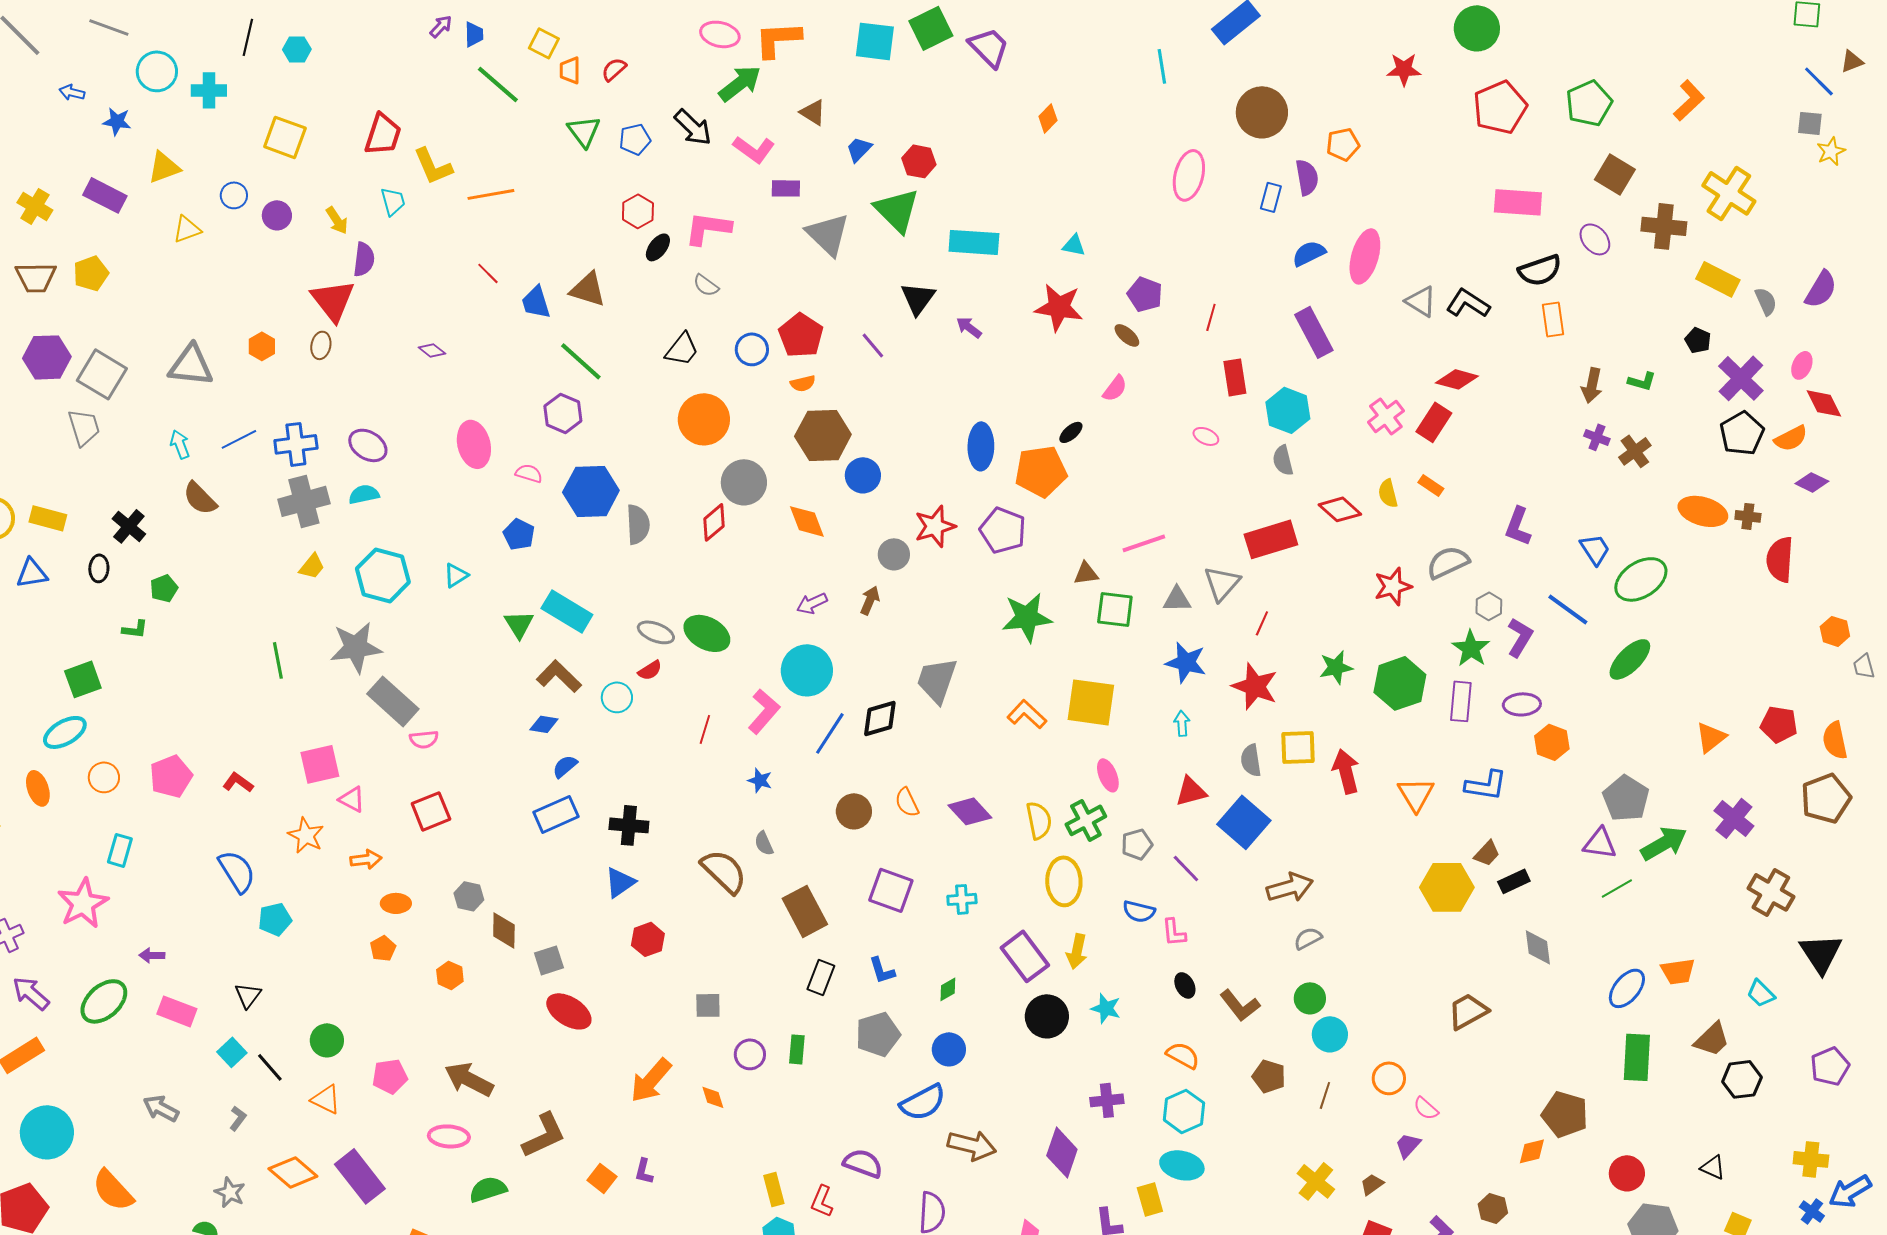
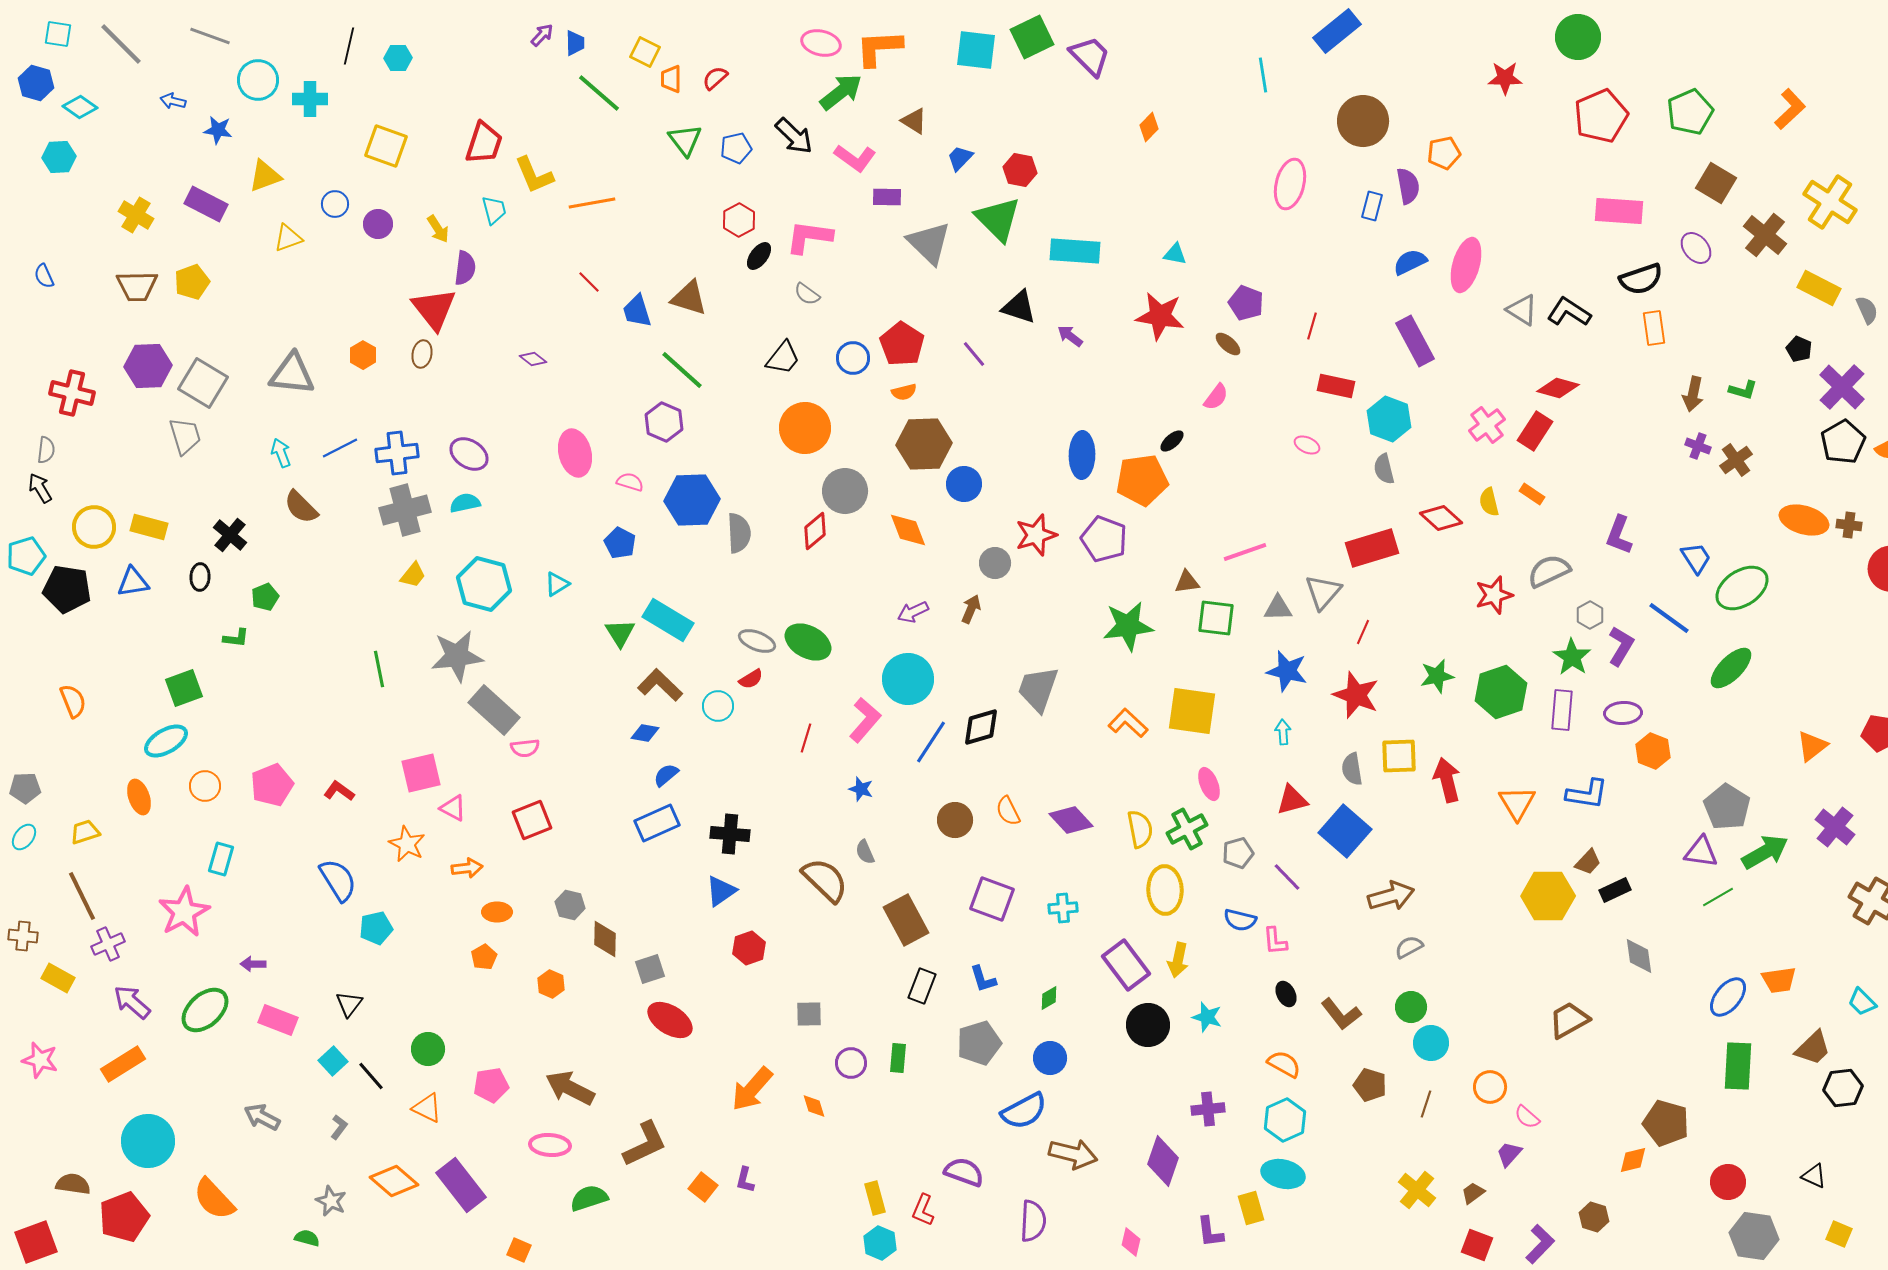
brown cross: (1664, 226) -> (1765, 235), turned 33
black triangle: (918, 298) -> (1019, 307), turned -48
red rectangle: (1235, 377) -> (1336, 386), turned -69

